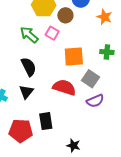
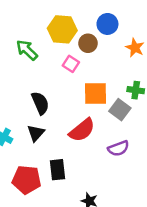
green arrow: (29, 35) -> (27, 50), moved
gray square: (90, 79) -> (120, 110), moved
red semicircle: (64, 87) -> (82, 130), turned 120

